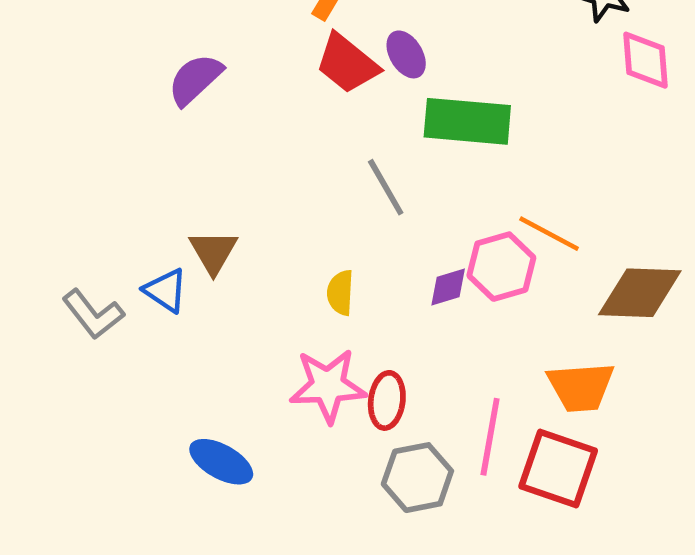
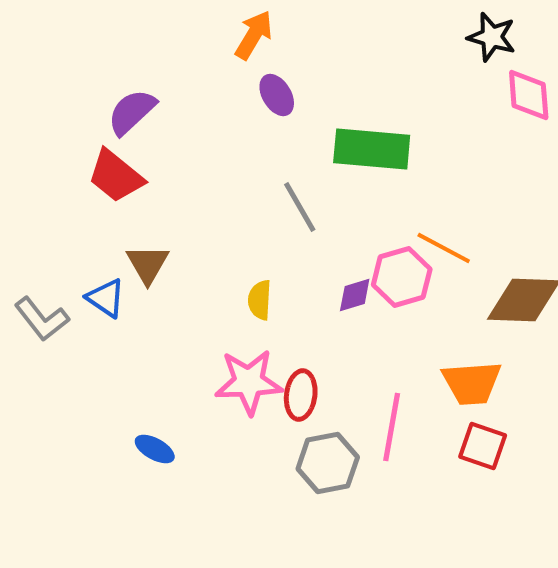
purple ellipse: (406, 54) -> (277, 95), moved
red trapezoid: (347, 64) -> (116, 176), moved
blue ellipse: (221, 462) -> (155, 449), size x0.7
red square: (558, 468) -> (483, 446), moved, size x0.7

